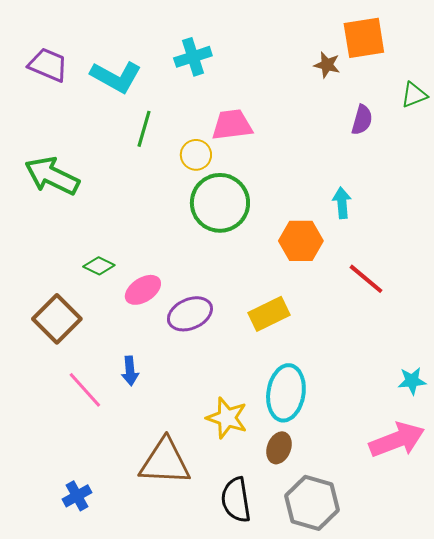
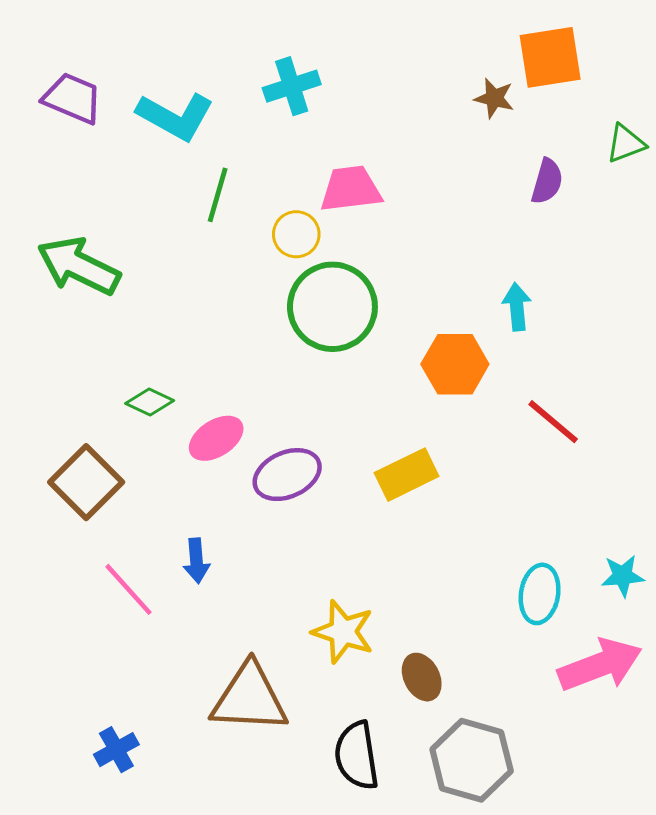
cyan ellipse: (286, 393) -> (540, 594), moved, size x0.7
brown ellipse: (279, 448) -> (422, 677), turned -48

